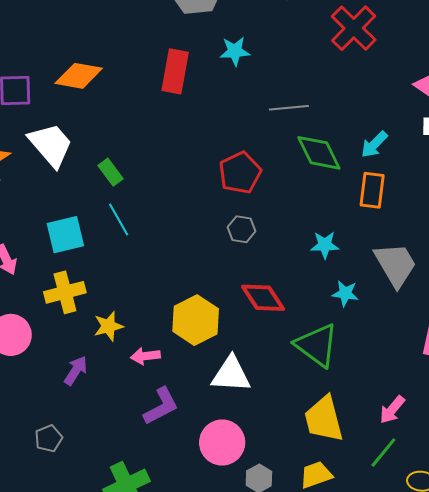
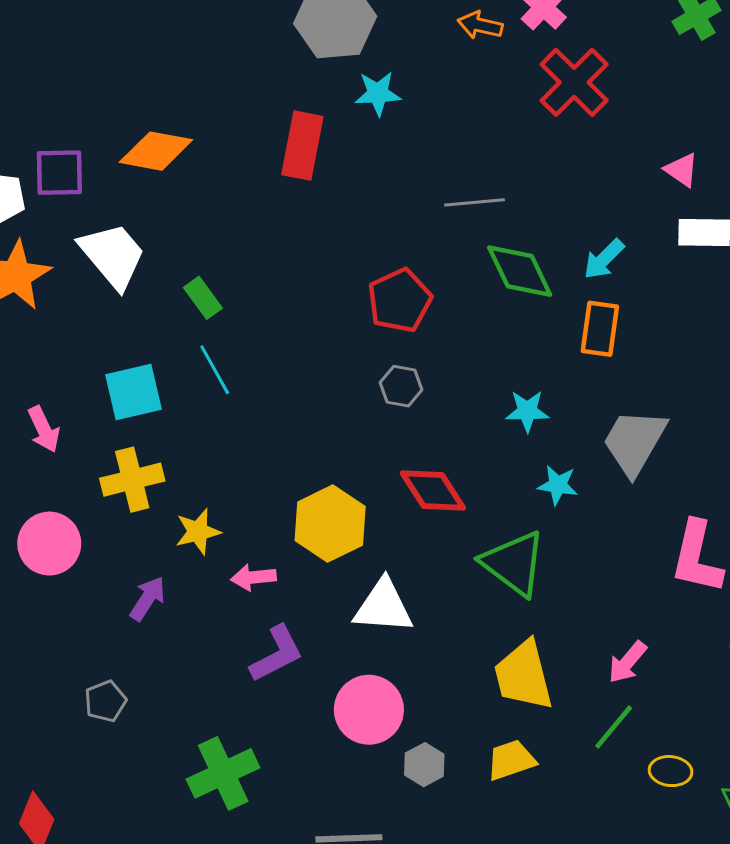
cyan star: (235, 51) -> (378, 93), moved
gray trapezoid: (395, 265) -> (634, 442), turned -120

